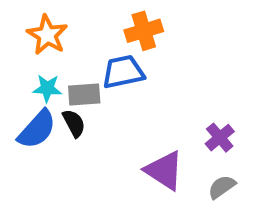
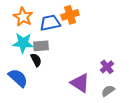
blue trapezoid: (123, 72) -> (50, 23), moved
cyan star: (47, 88) -> (23, 43), size x1.5
blue semicircle: (37, 129) -> (18, 78), moved, turned -90

